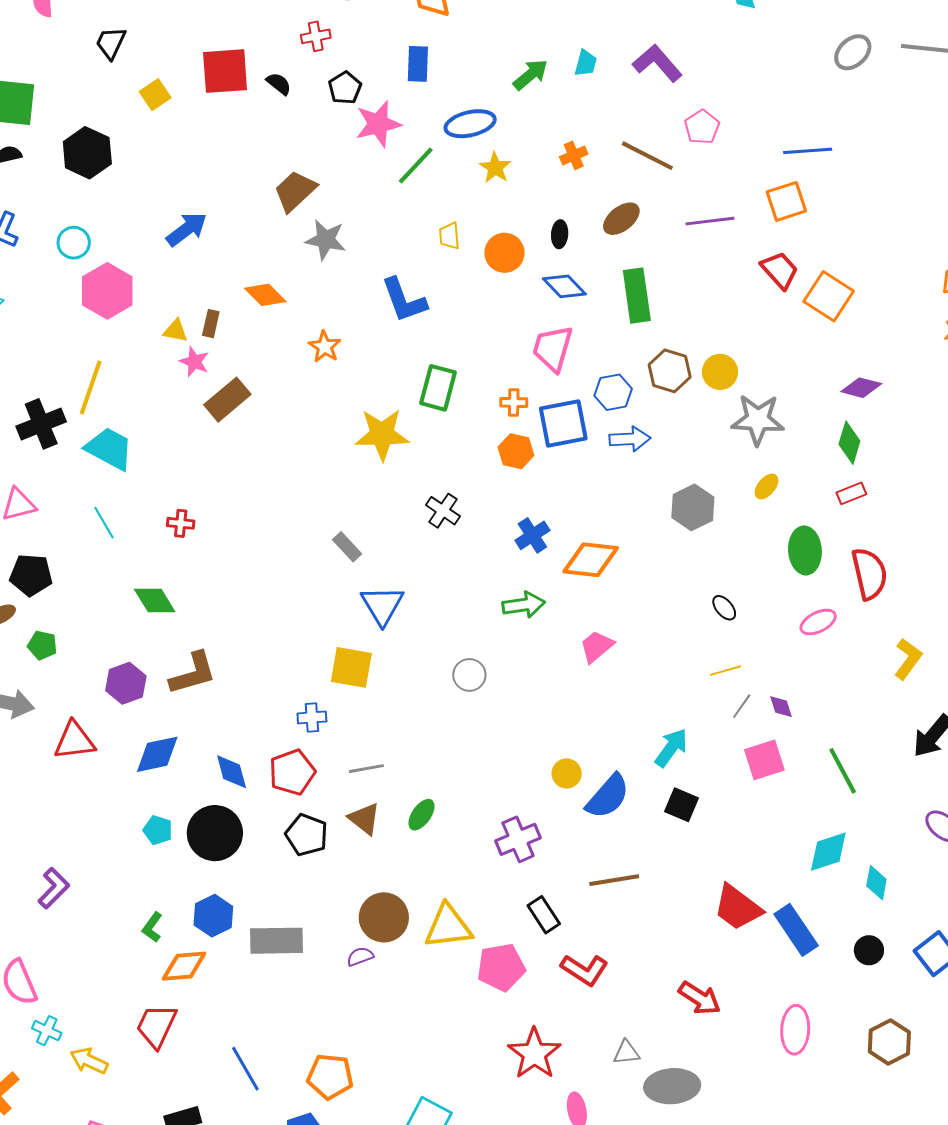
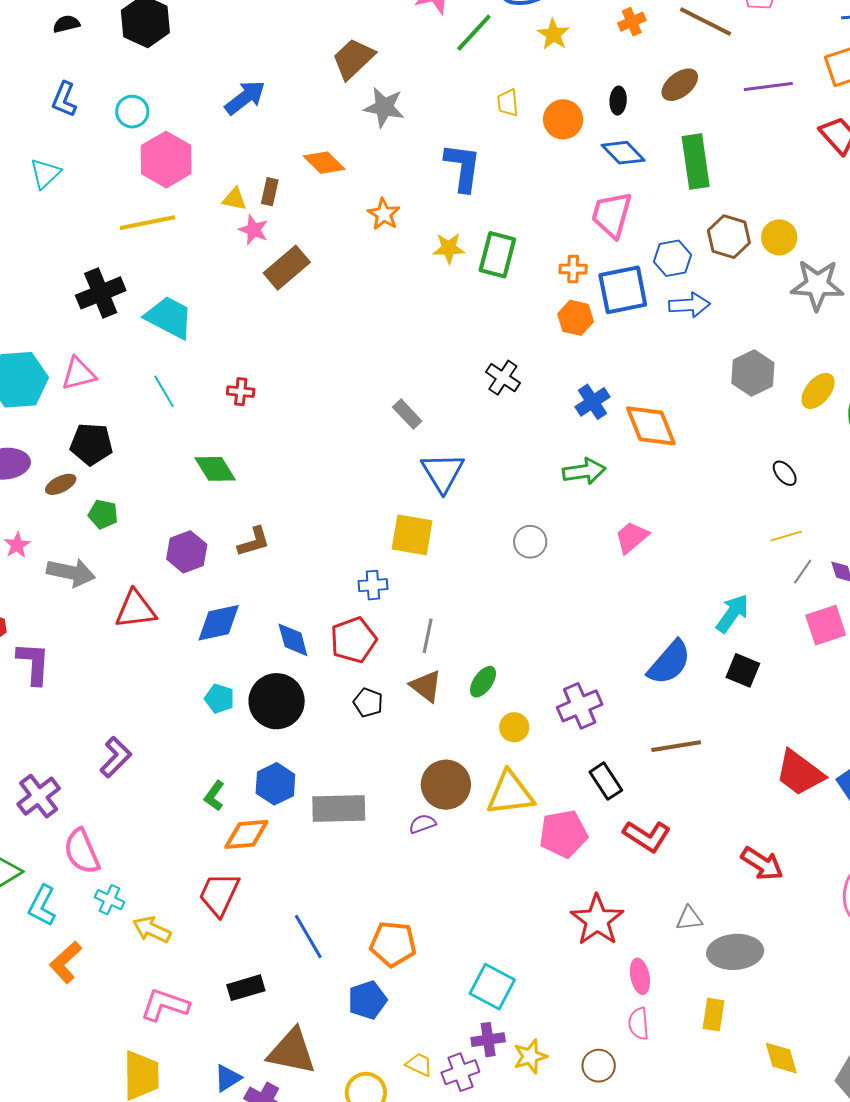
blue L-shape: (404, 300) -> (463, 167), turned -152
yellow line: (91, 387) -> (148, 223), moved, turned 60
yellow star: (382, 434) -> (449, 248), moved, size x0.6
yellow ellipse: (767, 486) -> (818, 391), moved, size x1.4
orange diamond: (591, 560) -> (651, 426), turned 62
pink trapezoid: (597, 646) -> (632, 537), moved
brown L-shape: (193, 673) -> (254, 542), size x0.7
gray line: (366, 769) -> (428, 636), turned -68
yellow circle: (567, 773) -> (514, 727), moved
black pentagon: (307, 835) -> (368, 702), size x0.7

